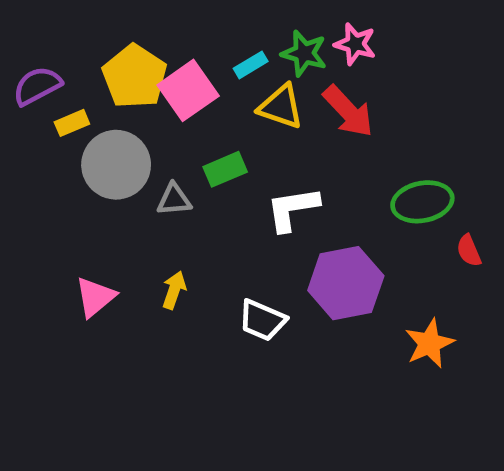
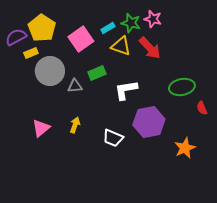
yellow pentagon: (135, 77) -> (42, 28), moved

